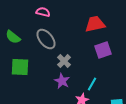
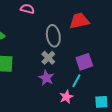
gray ellipse: (46, 39) -> (53, 36), moved, turned 30
purple square: (103, 50) -> (84, 62), moved

